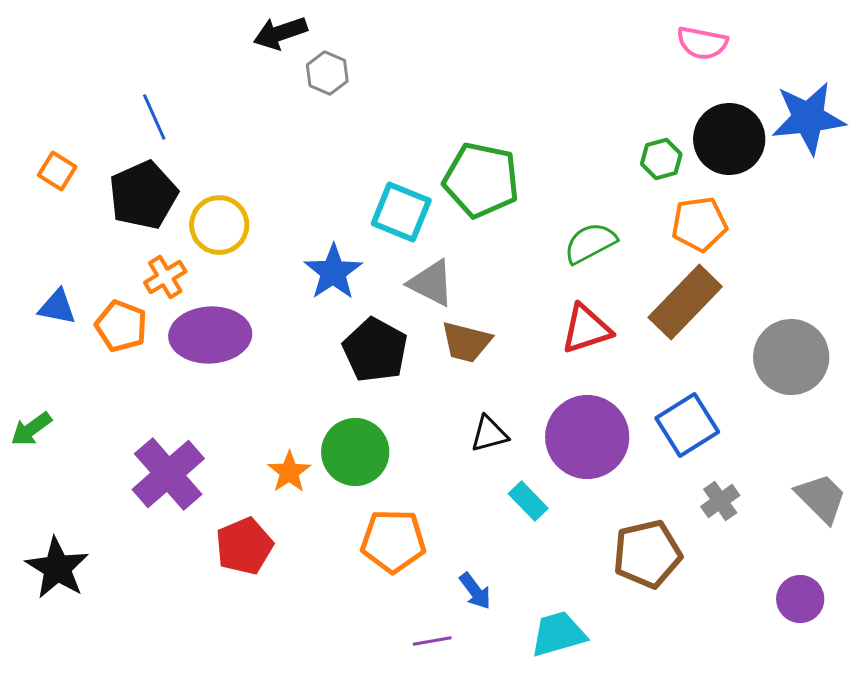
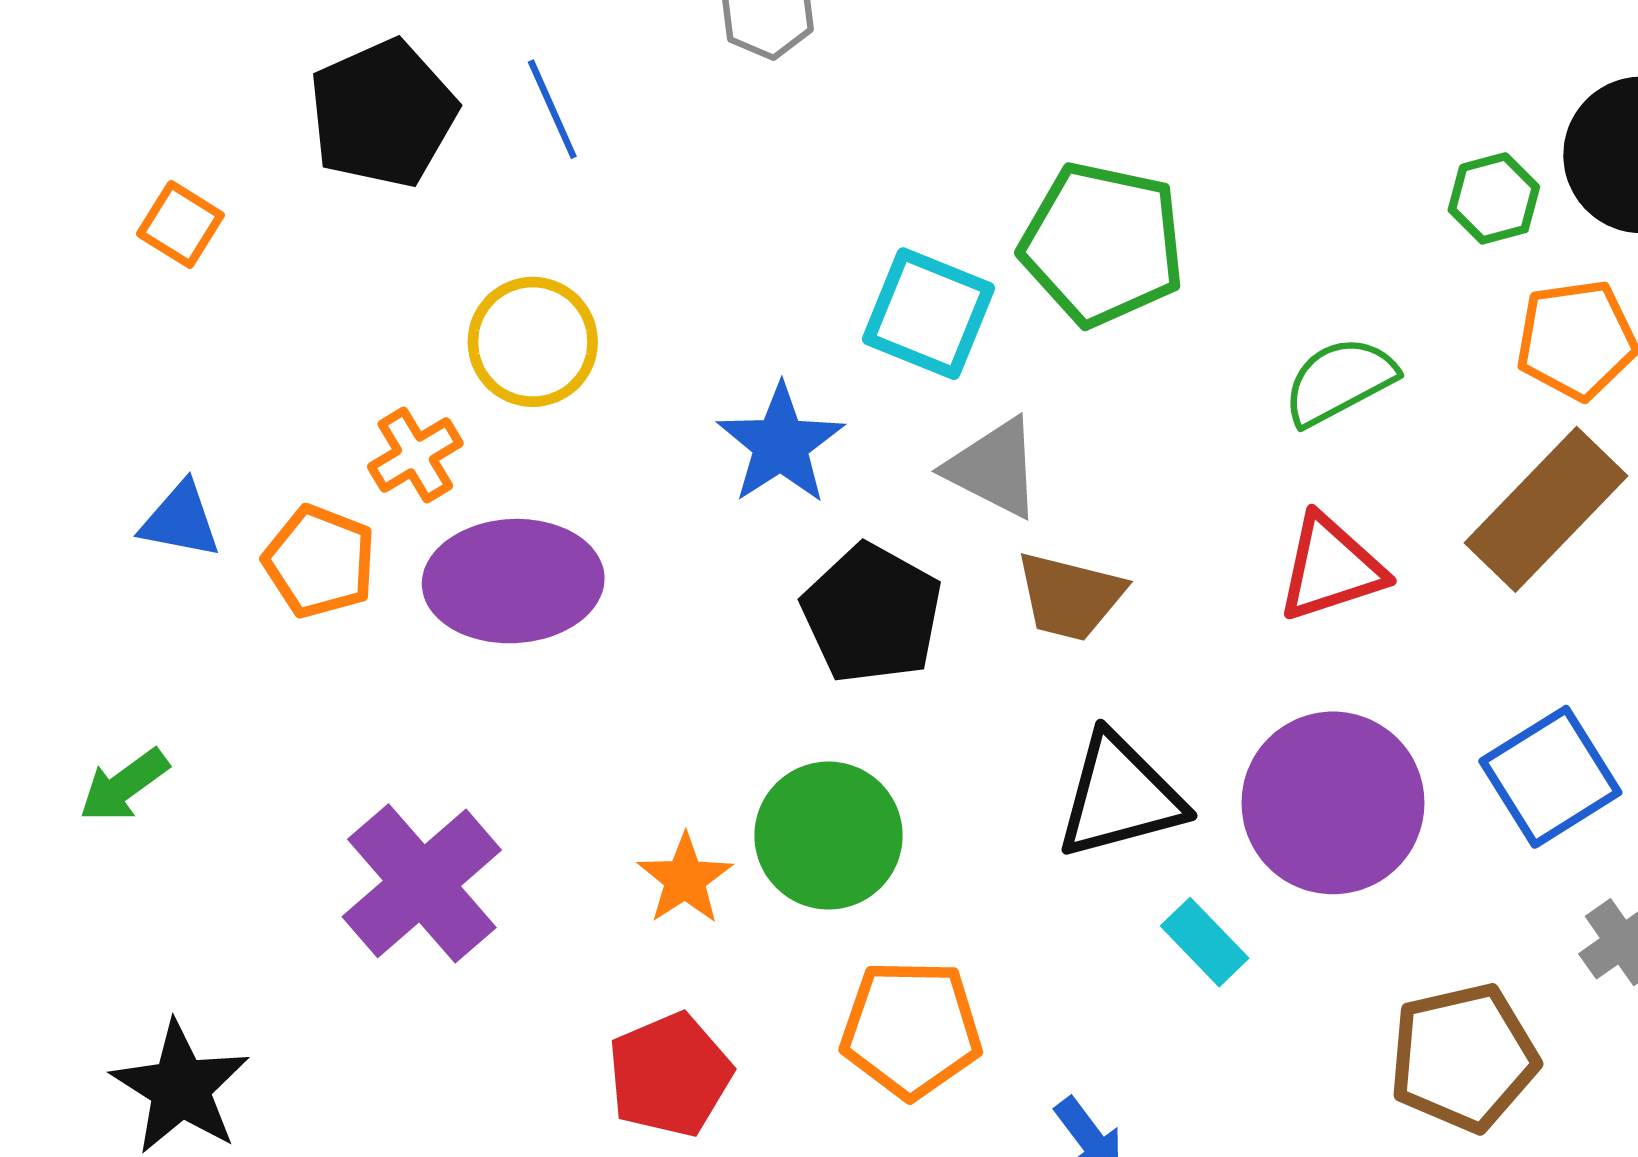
blue line: (154, 117) -> (552, 109), moved
black pentagon: (143, 195) -> (383, 114), moved
black triangle: (489, 434) -> (1120, 796), size x1.6
red pentagon: (244, 546) -> (670, 1075), moved

